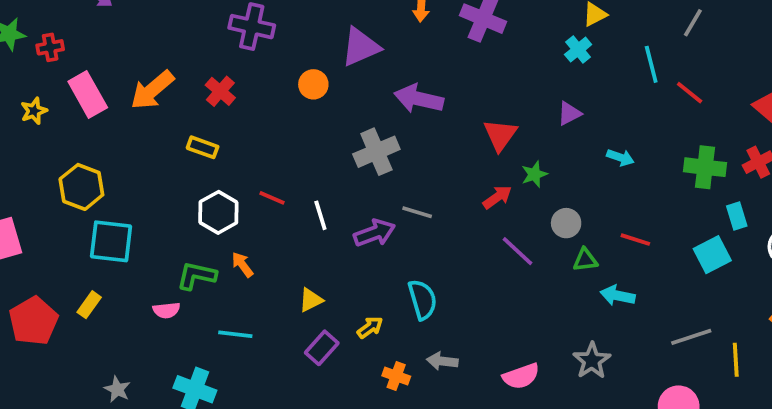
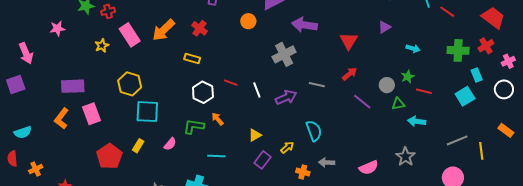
green star: (534, 174) -> (408, 77), moved
gray line: (417, 212) -> (317, 85), moved
pink semicircle: (166, 310) -> (170, 144), moved, turned -40

